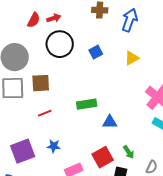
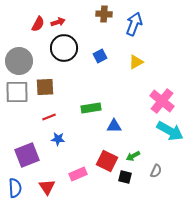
blue star: (54, 146) -> (58, 139), moved
green arrow: (129, 152) -> (133, 156), turned 96
red square: (103, 157) -> (107, 161), turned -35

